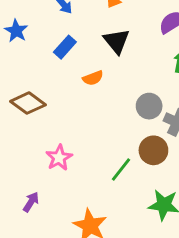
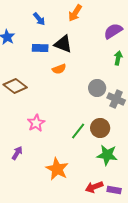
black triangle: (117, 41) -> (63, 44), moved, turned -30
blue rectangle: (65, 47) -> (40, 48), turned 49
brown circle: (153, 150) -> (100, 128), moved

